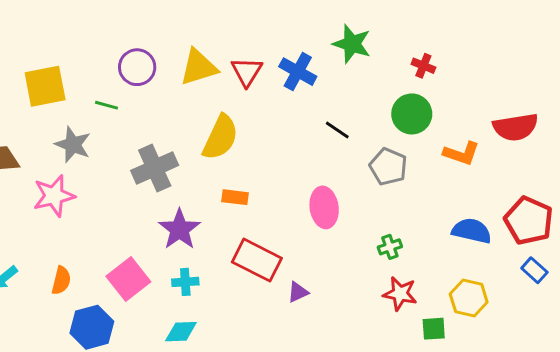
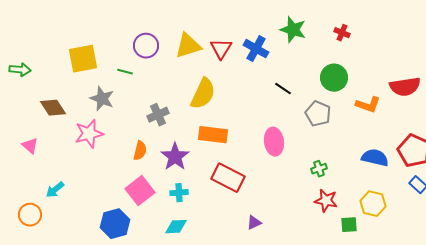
red cross: (423, 66) -> (342, 33), moved
gray cross: (155, 168) -> (158, 115), size x0.7
orange rectangle: (235, 197) -> (213, 135), size x1.6
orange semicircle: (61, 280) -> (140, 151), moved
purple triangle: (298, 292) -> (254, 223), moved

